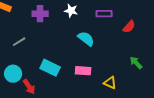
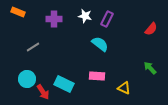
purple rectangle: (104, 14) -> (107, 19), moved, turned -63
red semicircle: (129, 27) -> (151, 29), moved
cyan rectangle: (50, 68) -> (64, 84), moved

